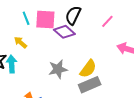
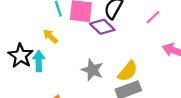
gray star: (58, 69) -> (92, 70), turned 30

